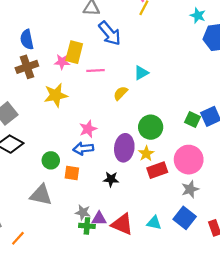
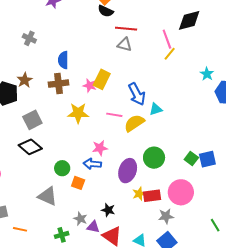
cyan star: (198, 15) -> (207, 74), moved
blue arrow: (110, 33) -> (137, 94), moved
pink line: (96, 70) -> (114, 115), moved
yellow semicircle: (121, 93) -> (134, 123), size x1.5
yellow star: (146, 154) -> (139, 194), moved
black star: (111, 179) -> (108, 210), moved
gray star: (190, 189) -> (166, 216), moved
green cross: (87, 226) -> (62, 235), moved, turned -32
orange line: (18, 238) -> (20, 229), turned 48

